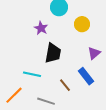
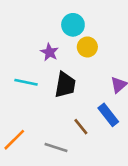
yellow circle: (82, 24) -> (87, 47), moved
cyan line: (32, 74) -> (26, 82), moved

